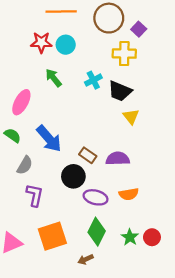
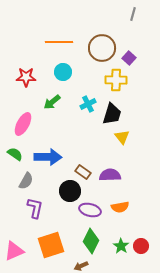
red star: (41, 42) -> (26, 77), moved
green arrow: (53, 78) -> (52, 102), turned -90
black trapezoid: (120, 91) -> (112, 114), turned -95
blue arrow: (49, 139) -> (48, 157), turned -48

